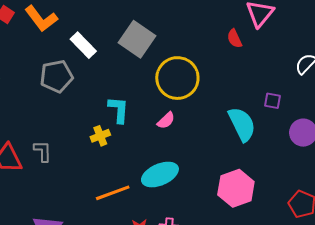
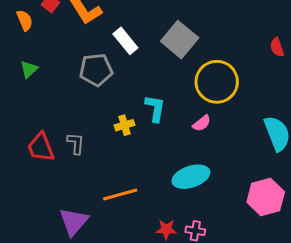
yellow cross: (100, 136) -> (124, 125), moved
orange line: (113, 193) -> (120, 194), moved

